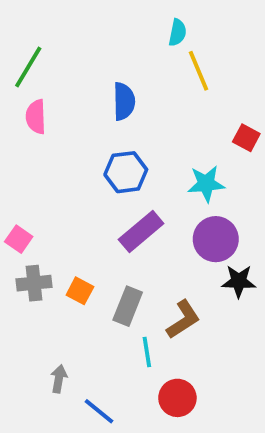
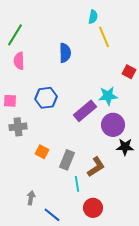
blue hexagon: (126, 172) -> (46, 98), moved
purple rectangle: (141, 231) -> (85, 111), moved
pink square: (19, 239) -> (10, 101), moved, turned -32
gray cross: (34, 283) -> (18, 127), moved

